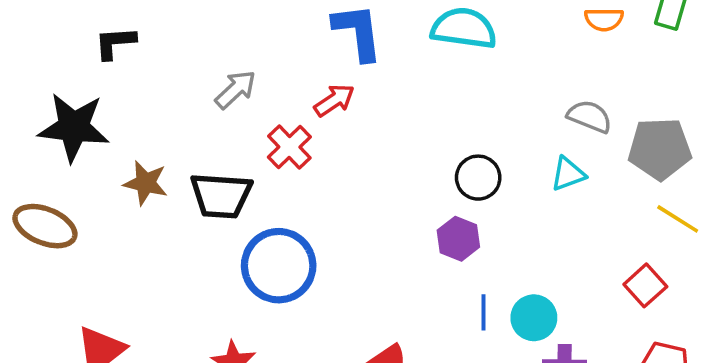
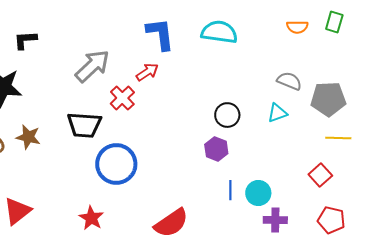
gray arrow: (235, 89) -> (92, 66), size x1.5
brown star: (146, 183) -> (28, 137), moved
yellow line: (678, 219) -> (338, 138), turned -30

